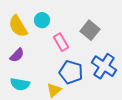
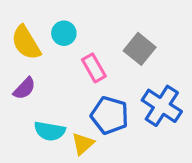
cyan semicircle: (20, 84) -> (50, 131), moved

